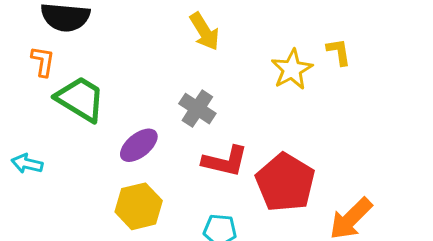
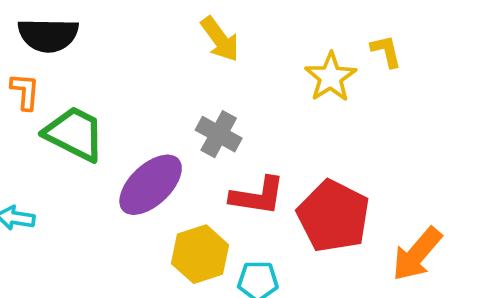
purple ellipse: (139, 145) -> (151, 185), size x1.4
yellow hexagon: (139, 206) -> (200, 254), moved

